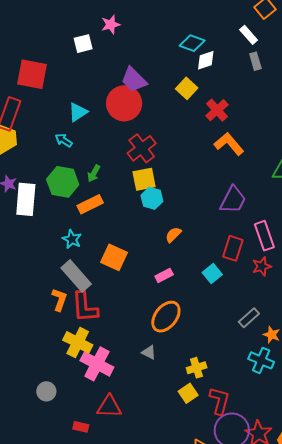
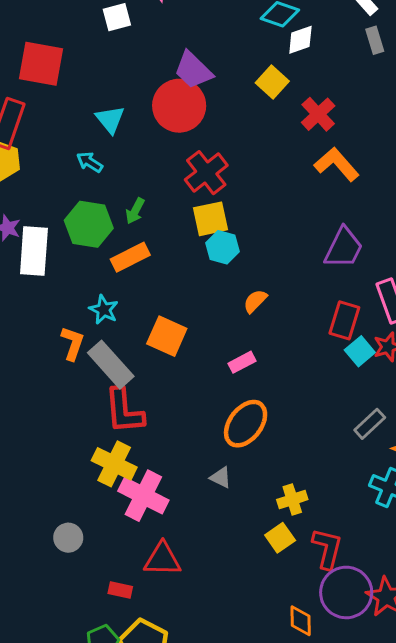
cyan triangle: (78, 112) -> (110, 120), turned -35
cyan square: (212, 274) -> (360, 351), moved
orange L-shape: (59, 300) -> (73, 343), moved

